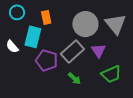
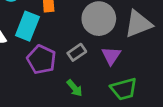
gray triangle: (115, 24) -> (138, 24), turned 40
gray rectangle: (72, 52) -> (77, 52), size x0.6

